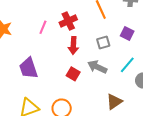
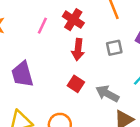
red cross: (68, 21) -> (73, 20), turned -36
gray arrow: (97, 67) -> (107, 94), moved

